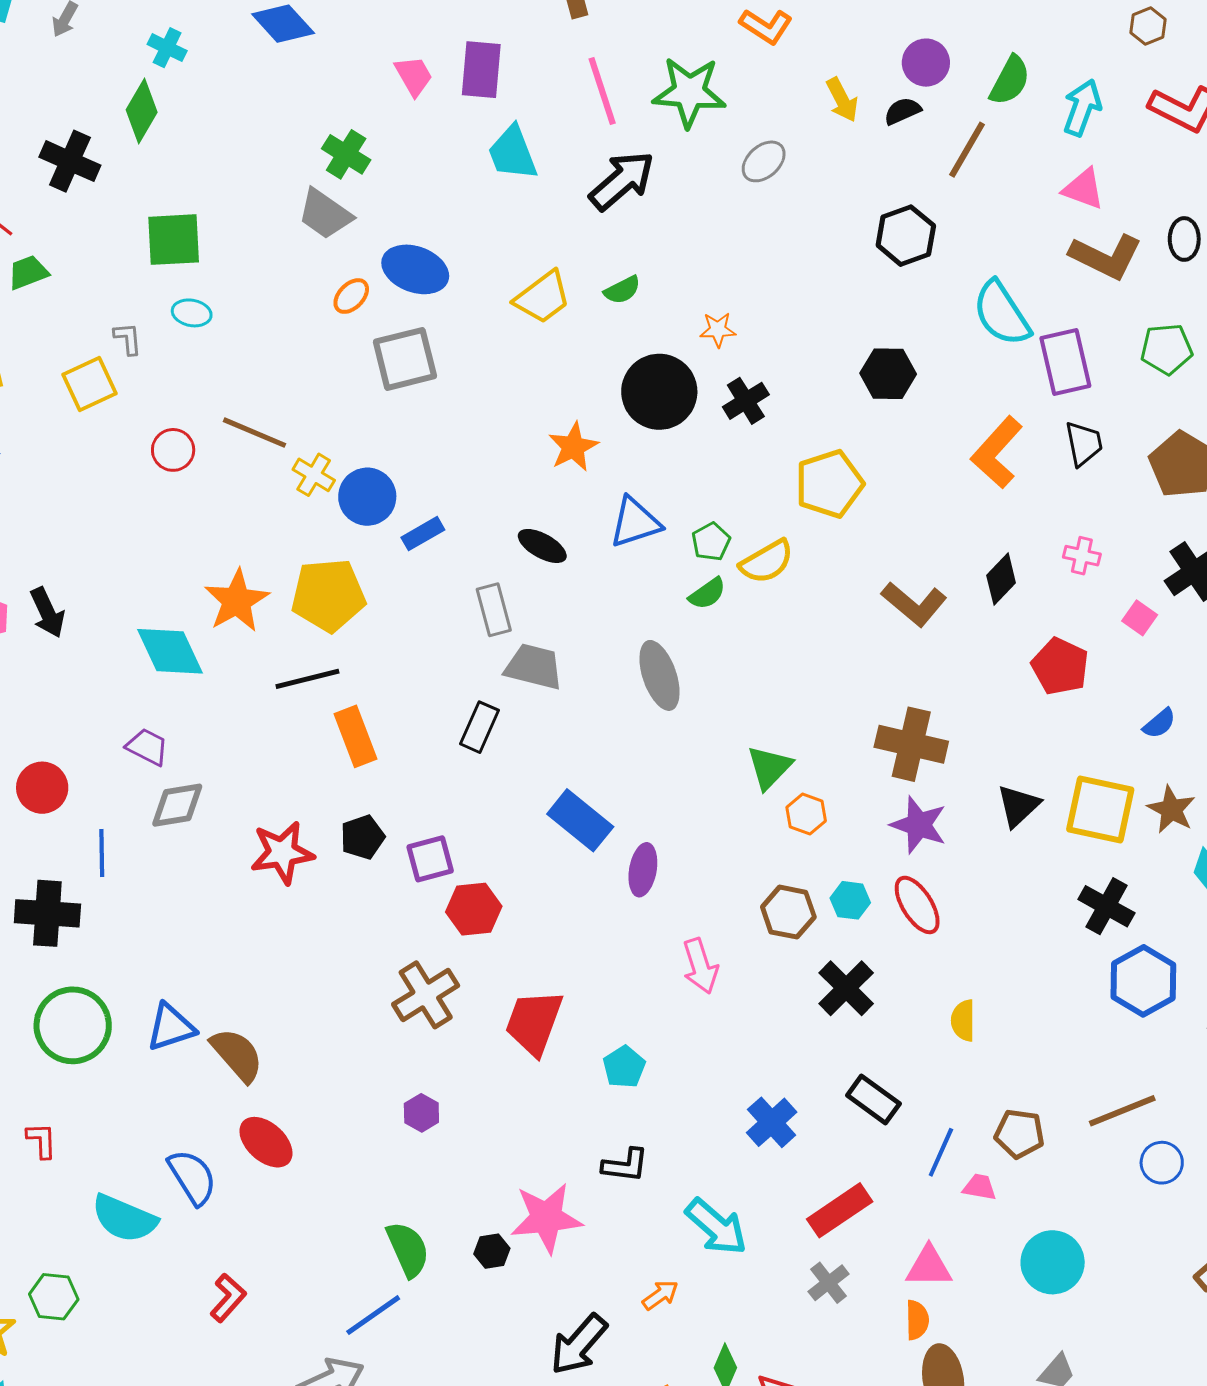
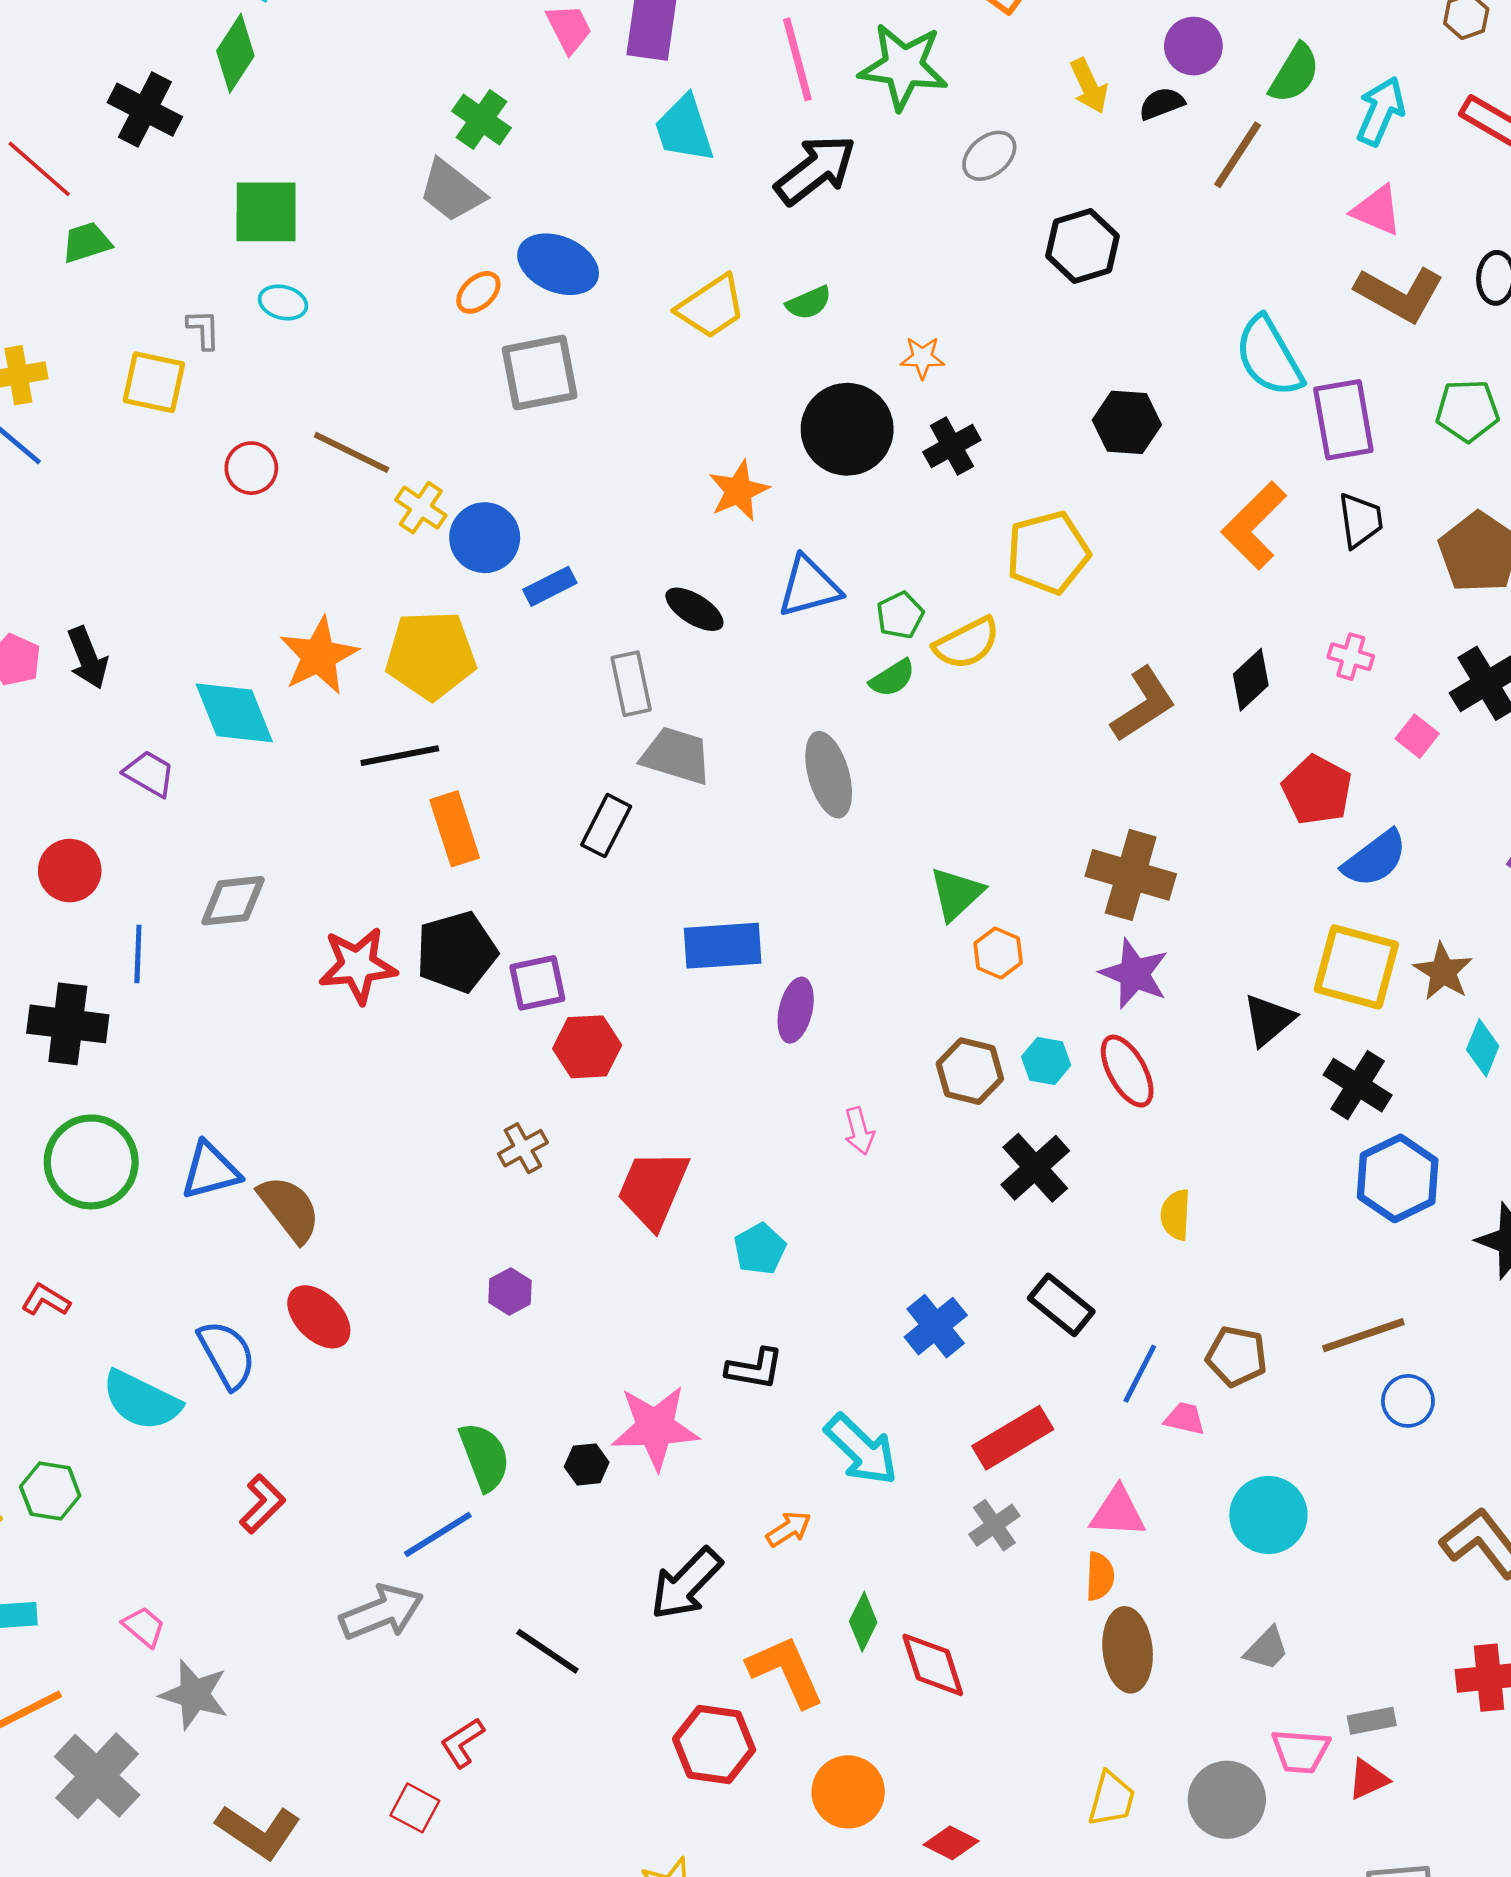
black hexagon: (906, 236) -> (1082, 246), moved
yellow square: (89, 384) -> (154, 382), turned 34
brown L-shape: (914, 604) -> (1143, 704), turned -76
blue semicircle: (1159, 723) -> (1375, 859), moved, size x1.6
purple trapezoid: (147, 747) -> (149, 774), moved
black triangle: (1018, 806) -> (1269, 1020), moved
blue rectangle: (580, 820) -> (723, 946), turned -46
black pentagon: (362, 837) -> (456, 952), size x1.5
pink arrow: (700, 966) -> (859, 1131), size x0.7
brown cross: (426, 995) -> (523, 1148), size x0.6
red L-shape: (42, 1140) -> (46, 1300), turned -60

